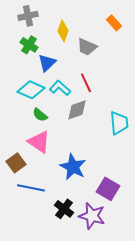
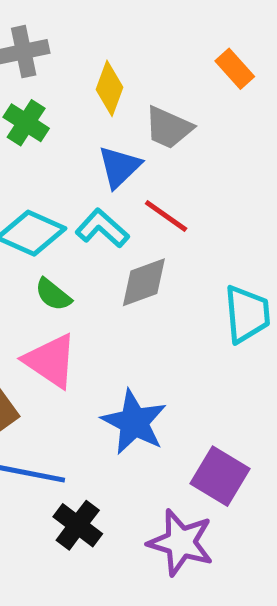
blue triangle: (47, 63) -> (119, 167), moved
red line: (86, 83) -> (166, 216), turned -30
black cross: (64, 209) -> (78, 525), moved

